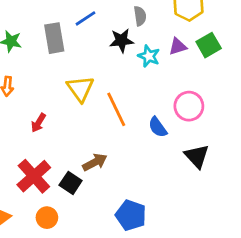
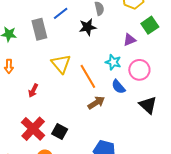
purple triangle: (178, 46) -> (130, 40), moved
cyan star: (149, 56) -> (113, 62), moved
brown arrow: (95, 162) -> (96, 103), moved

